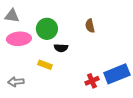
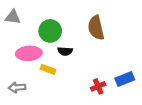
brown semicircle: (90, 26) -> (96, 28), size x1.6
pink ellipse: (19, 39) -> (29, 53), moved
blue rectangle: (117, 74) -> (125, 79), size x0.7

